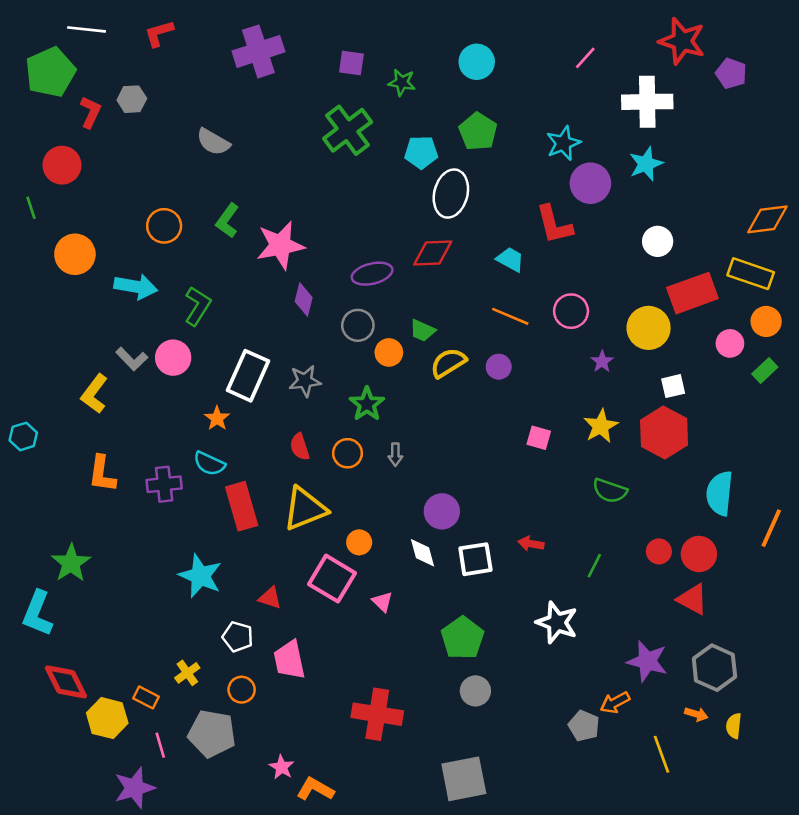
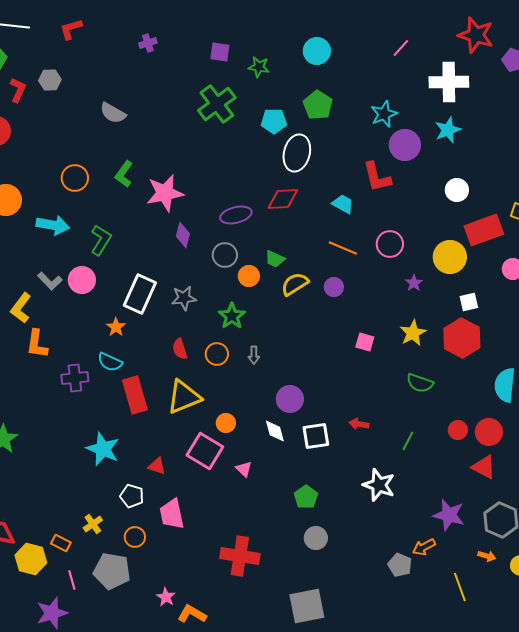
purple cross: (258, 51) -> (148, 43), size x0.5
orange L-shape: (102, 474) -> (37, 344), moved
green pentagon: (463, 638) -> (306, 497), size x0.7

